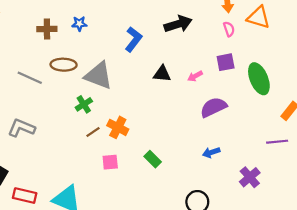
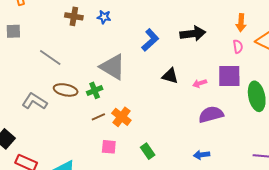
purple square: (226, 62) -> (229, 76), size x1.4
brown ellipse: (64, 65) -> (66, 90), moved

